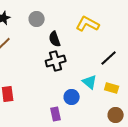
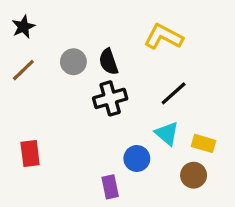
gray circle: (37, 19) -> (73, 62), moved
black line: (109, 58) -> (174, 93), moved
brown circle: (116, 115) -> (194, 175), moved

